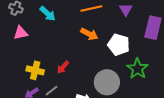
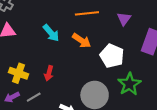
cyan arrow: (48, 14) -> (51, 33), moved
red arrow: (63, 67) -> (49, 73), turned -32

